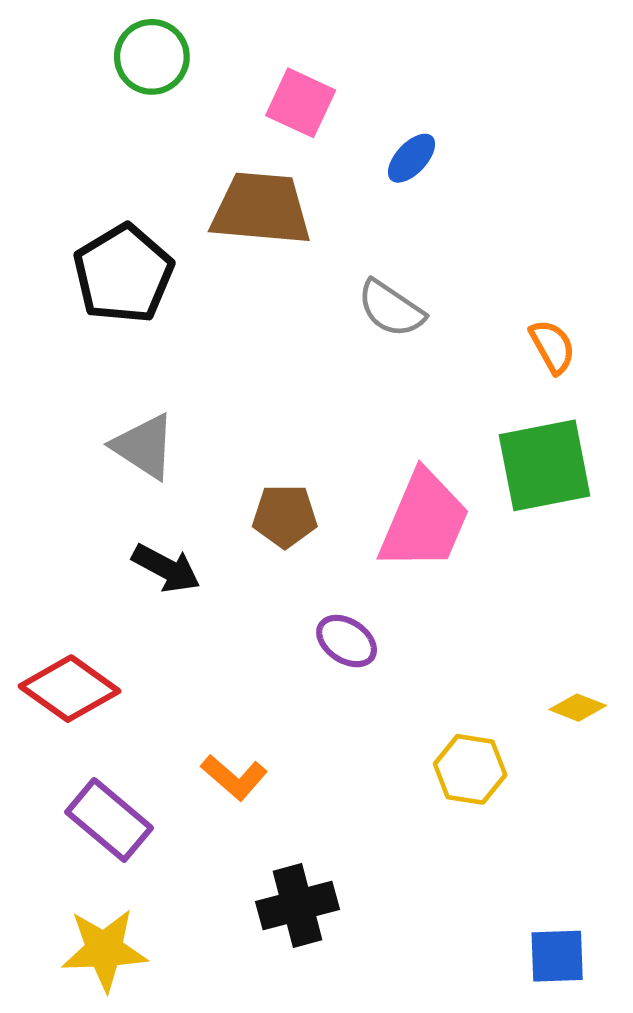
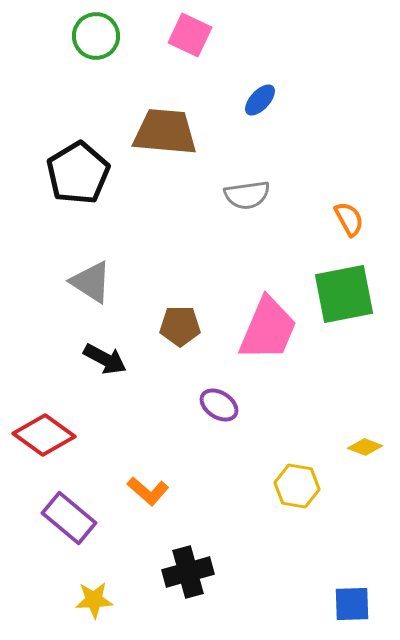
pink square: (301, 103) -> (190, 35), moved
gray semicircle: (391, 309) -> (247, 195), turned -42
yellow star: (104, 950) -> (94, 600), moved, size x0.7

